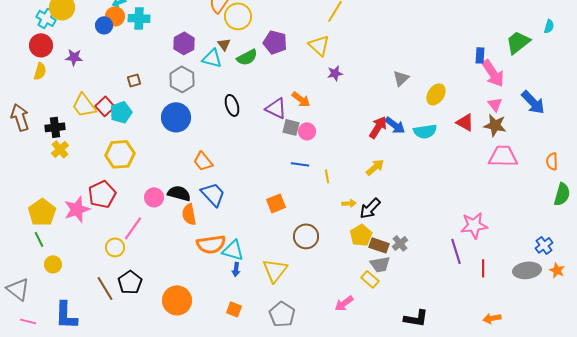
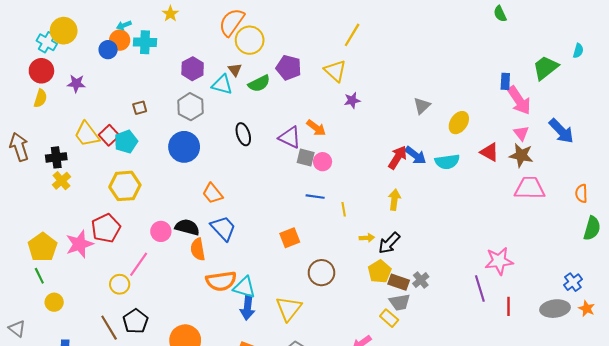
yellow arrow: (375, 167) -> (394, 200), turned -42
blue arrow: (236, 269) -> (247, 307), size x1.6
gray triangle: (18, 289) -> (17, 329), size x0.7

